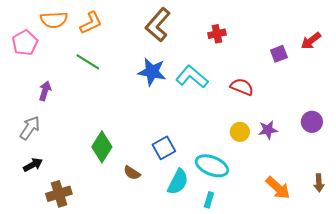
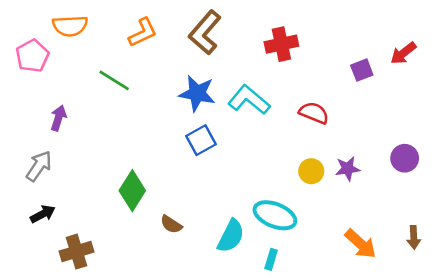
orange L-shape: (91, 23) -> (143, 32), moved
red cross: (217, 34) -> (281, 44), size x1.4
blue square: (164, 148) -> (201, 140), moved

